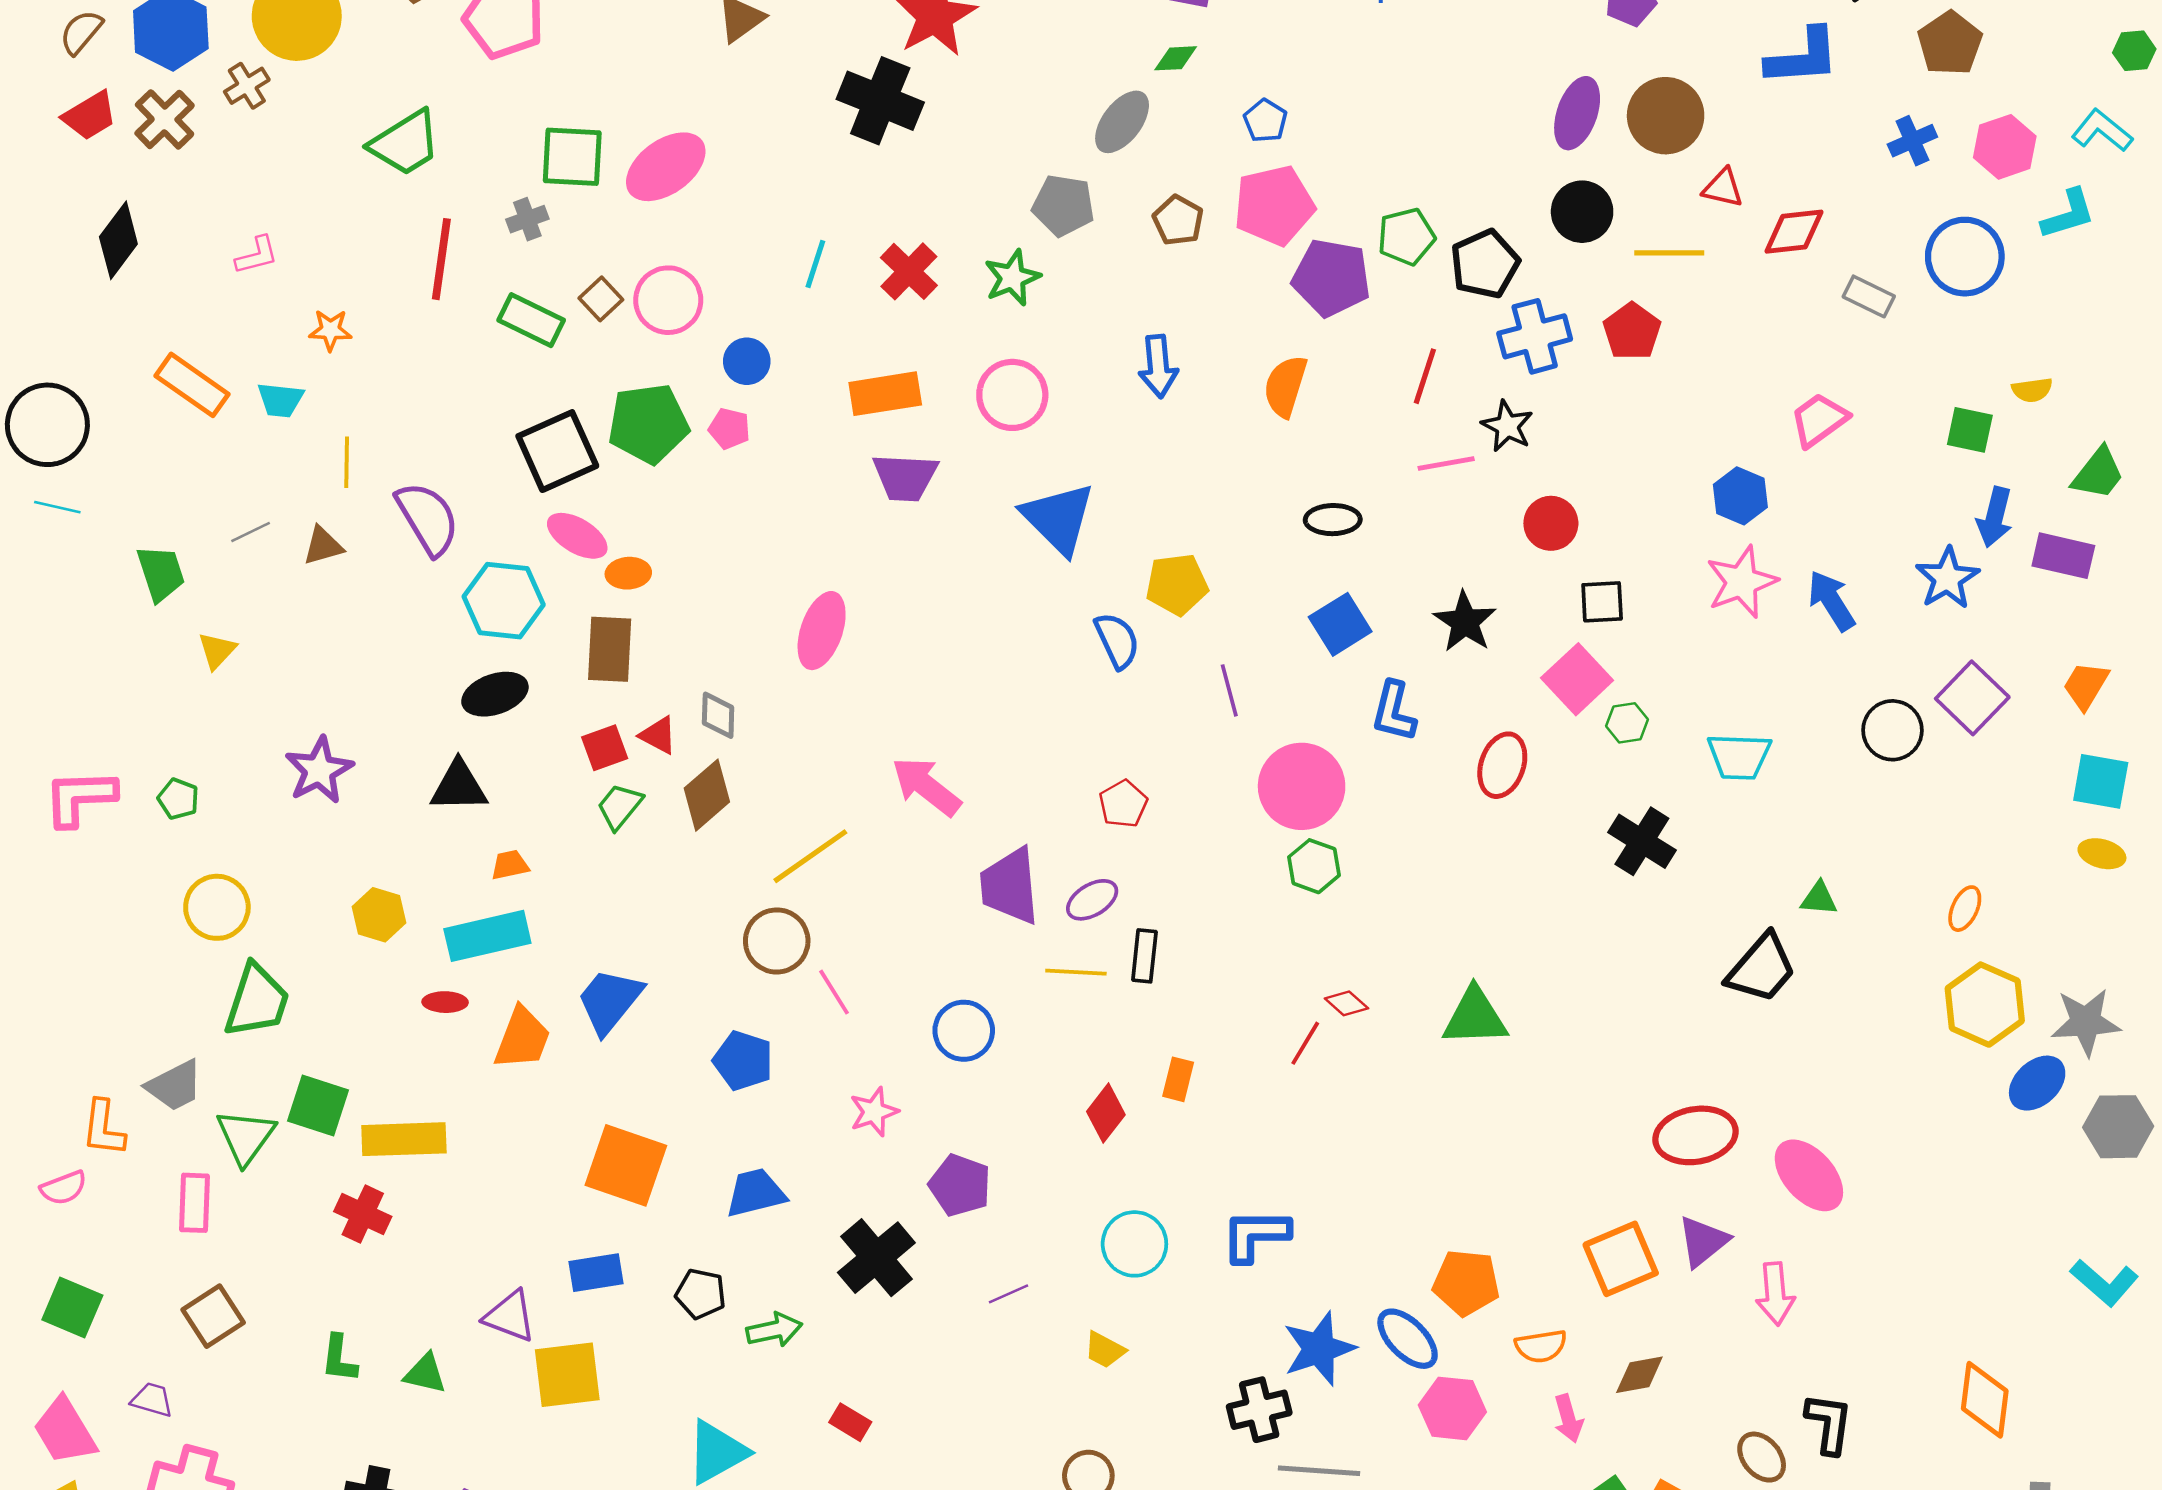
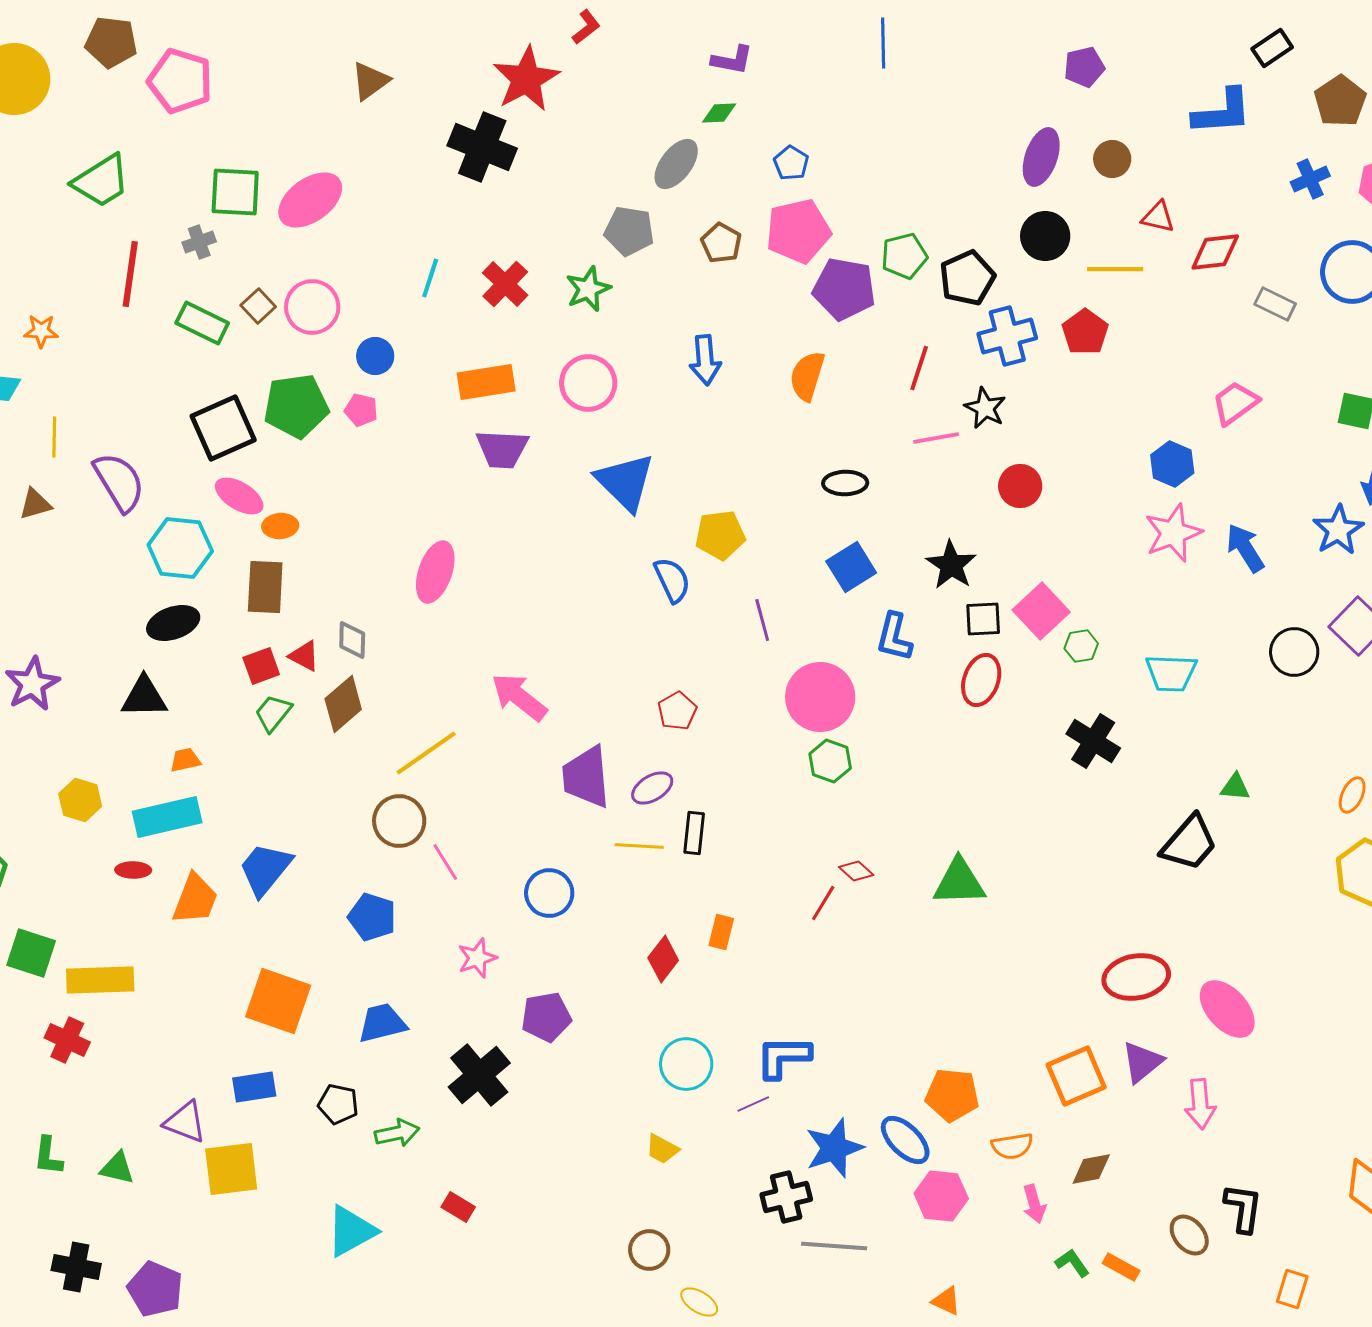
brown circle: (1666, 116) -> (1112, 159), size x0.6
black square: (1602, 602) -> (983, 619), moved
purple pentagon: (960, 1185) -> (546, 1017), turned -30
purple line: (1009, 1294) -> (753, 1104), moved

